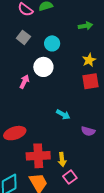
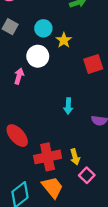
yellow star: (89, 60) -> (64, 40), moved
cyan arrow: (63, 114) -> (68, 106), turned 72
red ellipse: (15, 133) -> (17, 136), turned 75

